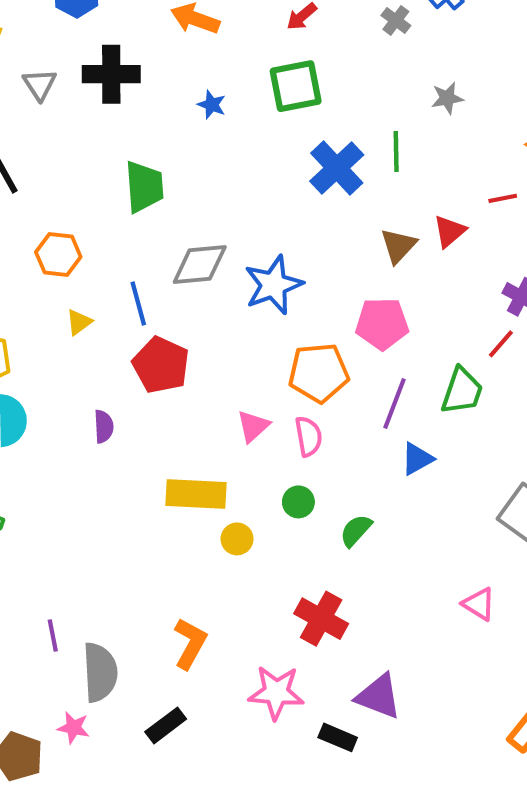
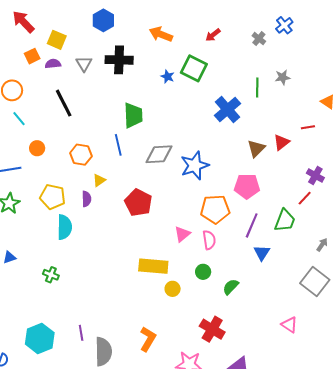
green square: (296, 86) -> (194, 68), moved, turned 36
green line: (396, 151) -> (257, 87), moved
orange hexagon: (58, 255) -> (81, 155), moved
blue line: (138, 304) -> (118, 145), moved
purple semicircle: (104, 426) -> (86, 199), moved
blue triangle: (417, 459) -> (262, 253), turned -30

